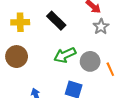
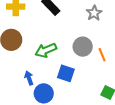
green arrow: (65, 55) -> (46, 50), moved

